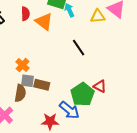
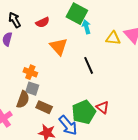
red semicircle: (25, 14) -> (43, 22), turned 56
orange triangle: (44, 22) -> (59, 47), moved
orange cross: (23, 65) -> (30, 72), turned -32
brown rectangle: (42, 85) -> (44, 107), moved

